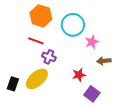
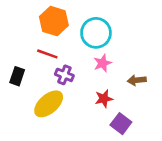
pink star: (92, 42) -> (103, 63), moved
black rectangle: (13, 84) -> (17, 76), moved

